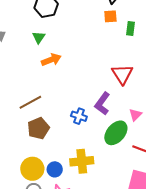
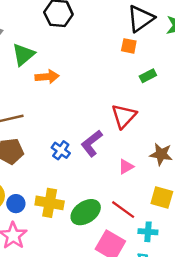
green rectangle: (130, 28) -> (148, 76), moved, turned 40
green triangle: (39, 37) -> (23, 55), moved, size x1.5
green ellipse: (116, 133) -> (86, 212), moved

